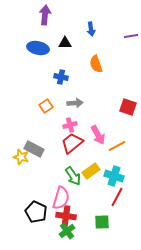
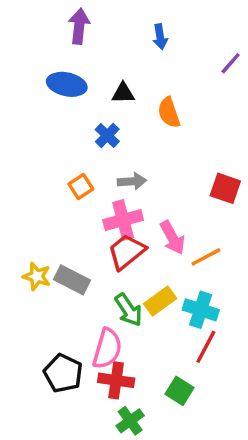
blue arrow: (91, 29) -> (160, 37), moved
purple line: (131, 36) -> (231, 63), turned -40
black triangle: (65, 43) -> (123, 93), moved
blue cross: (61, 77) -> (107, 135), turned 32
pink cross: (70, 125) -> (123, 220), size x1.5
gray rectangle: (34, 149) -> (72, 280), moved
green square: (102, 222) -> (179, 391), turned 35
green cross: (67, 231) -> (130, 421), moved

